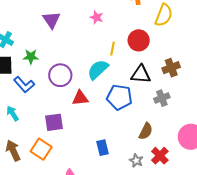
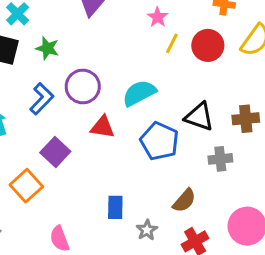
red circle: (139, 40) -> (208, 45), moved
yellow line: (112, 49) -> (172, 43), moved
blue L-shape: (24, 85) -> (42, 99), moved, turned -110
purple square: (54, 122) -> (55, 152), turned 36
gray star: (136, 161) -> (147, 230), moved

